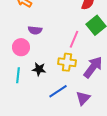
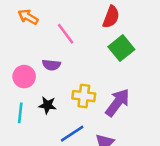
purple semicircle: (35, 30) -> (51, 65), moved
pink line: (74, 39) -> (66, 34), moved, turned -60

